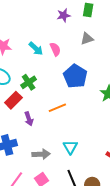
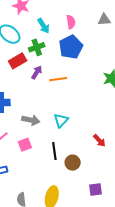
cyan arrow: (36, 49) -> (43, 26), moved
blue pentagon: (75, 76) -> (71, 47), moved
purple arrow: (29, 119) -> (37, 72), moved, turned -144

